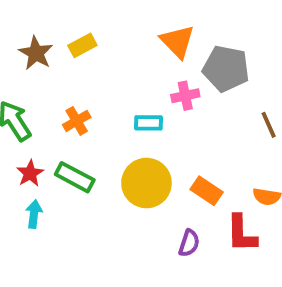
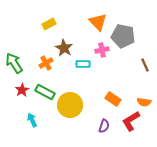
brown star: (36, 53) -> (64, 48), moved
yellow circle: (146, 183) -> (70, 105), moved
cyan arrow: (34, 214) -> (32, 120), moved, turned -32
red L-shape: (242, 233) -> (131, 121), turned 60

